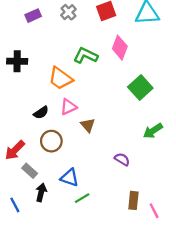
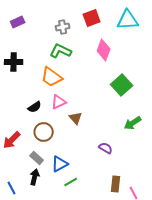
gray cross: (68, 12) -> (63, 27), moved, turned 32
purple rectangle: (33, 16) -> (18, 22), moved
green L-shape: (86, 56) -> (61, 51), moved
gray rectangle: (30, 171) -> (37, 158), moved
blue triangle: (70, 178) -> (60, 164), turned -48

